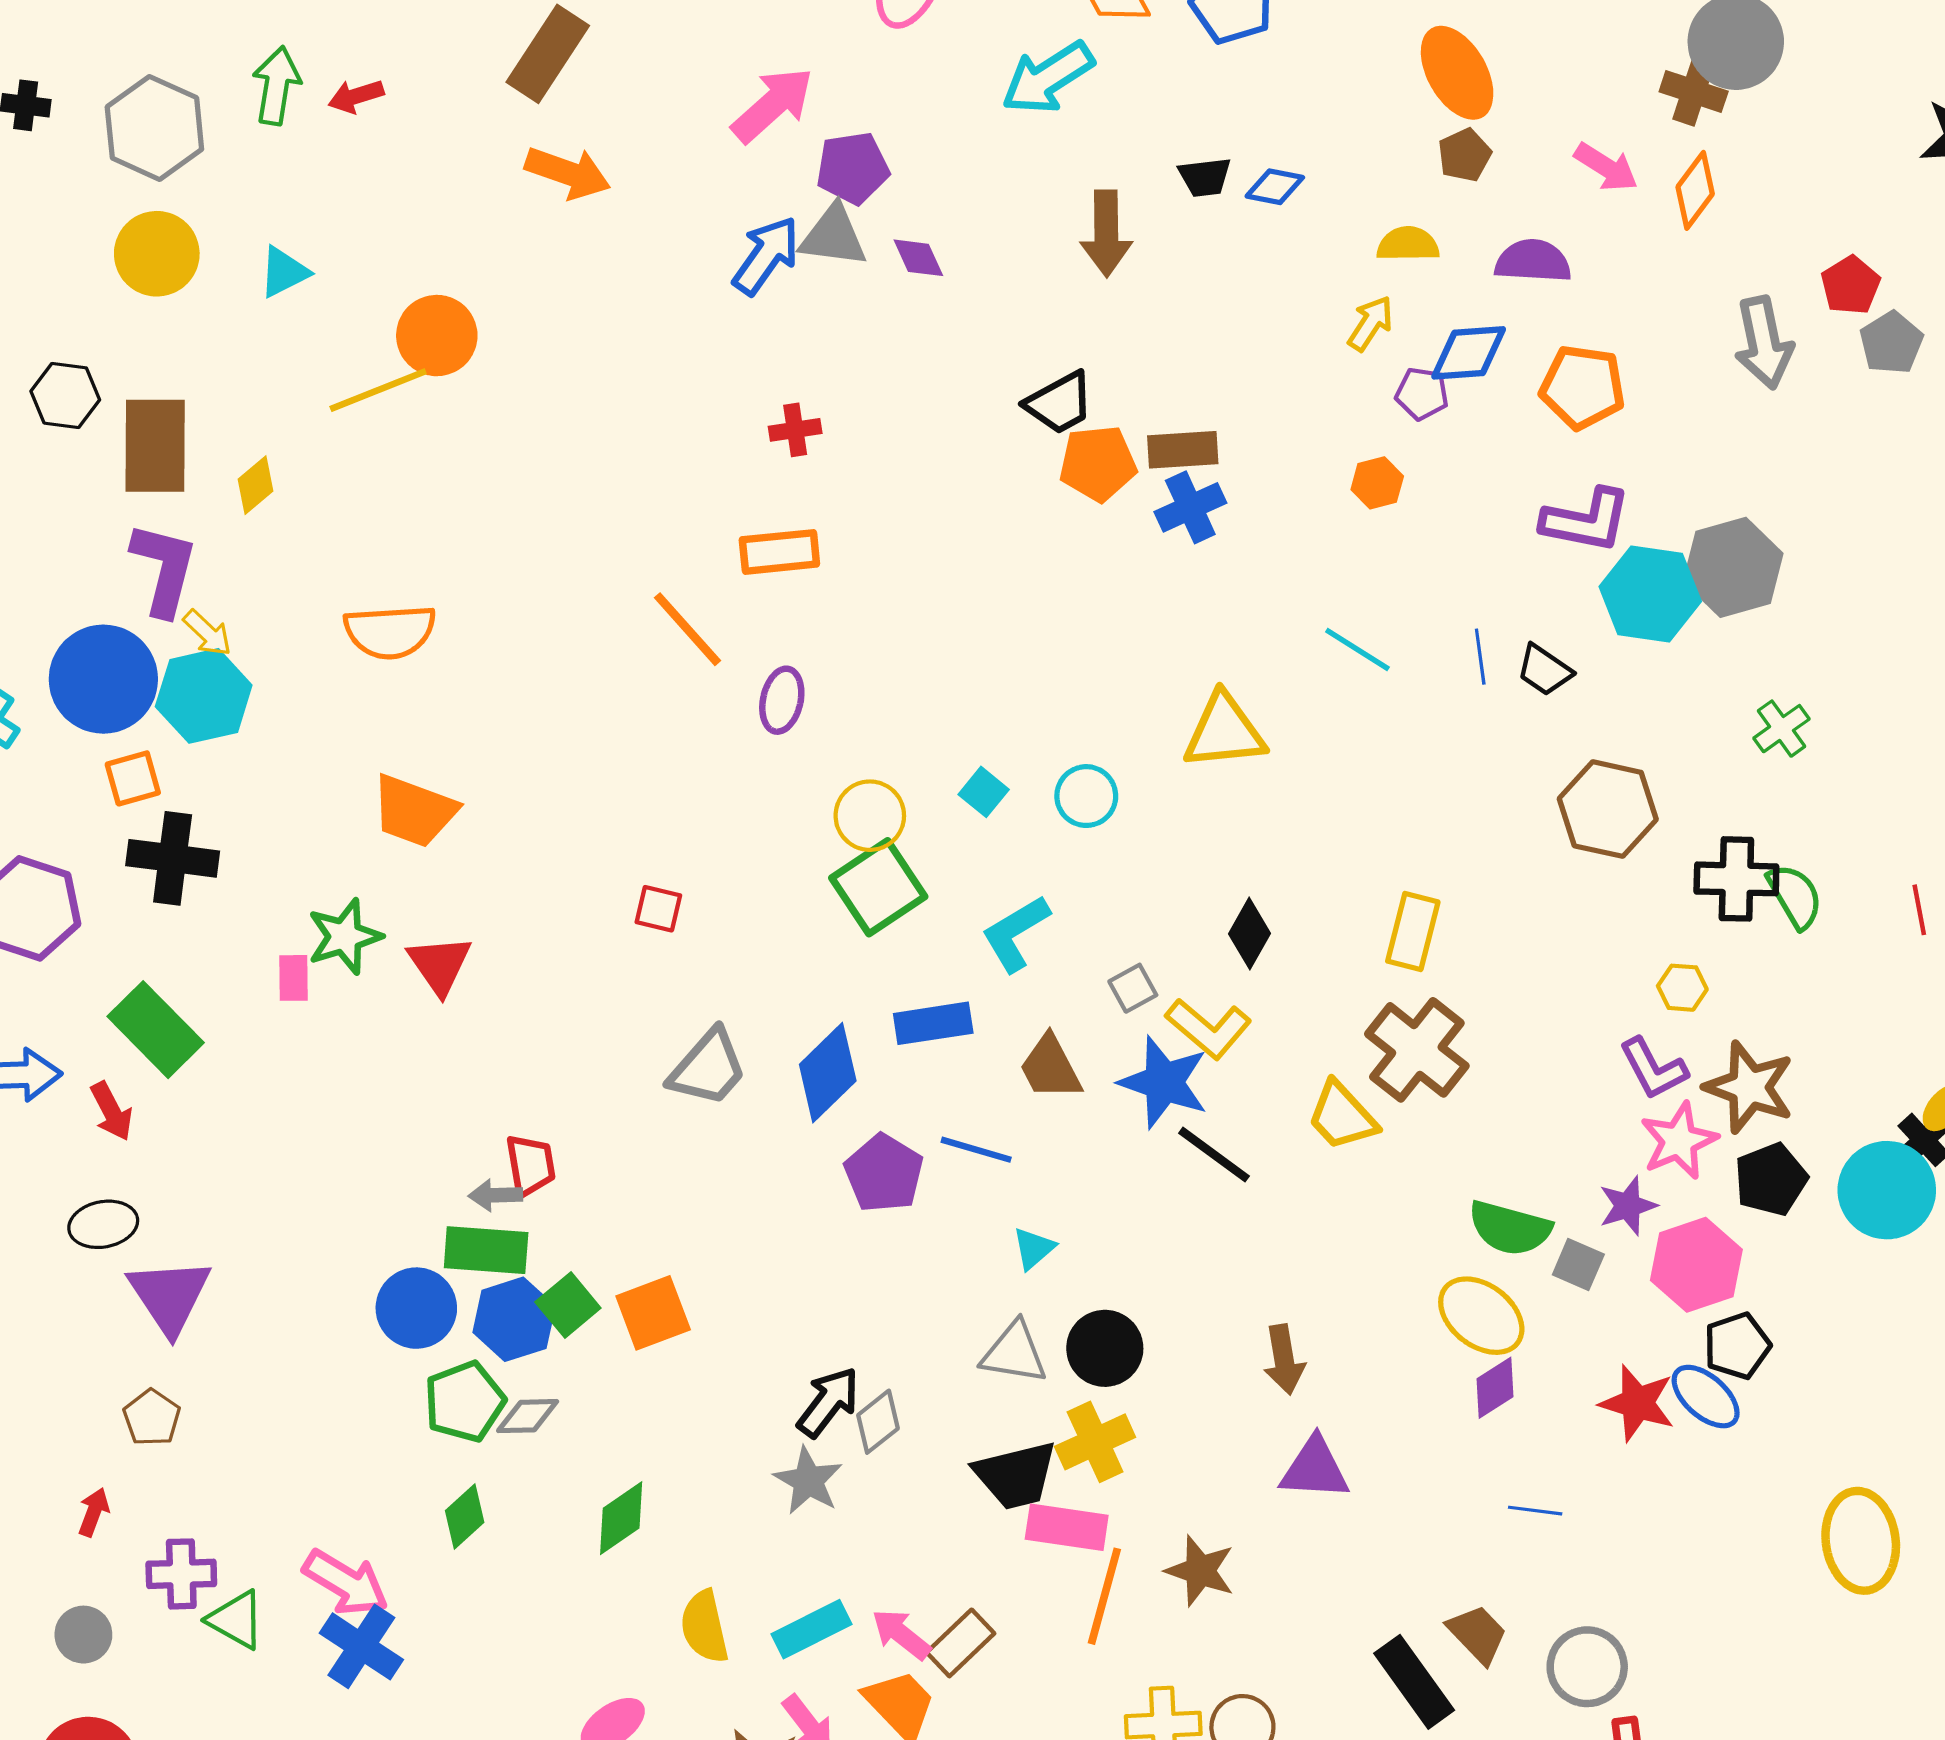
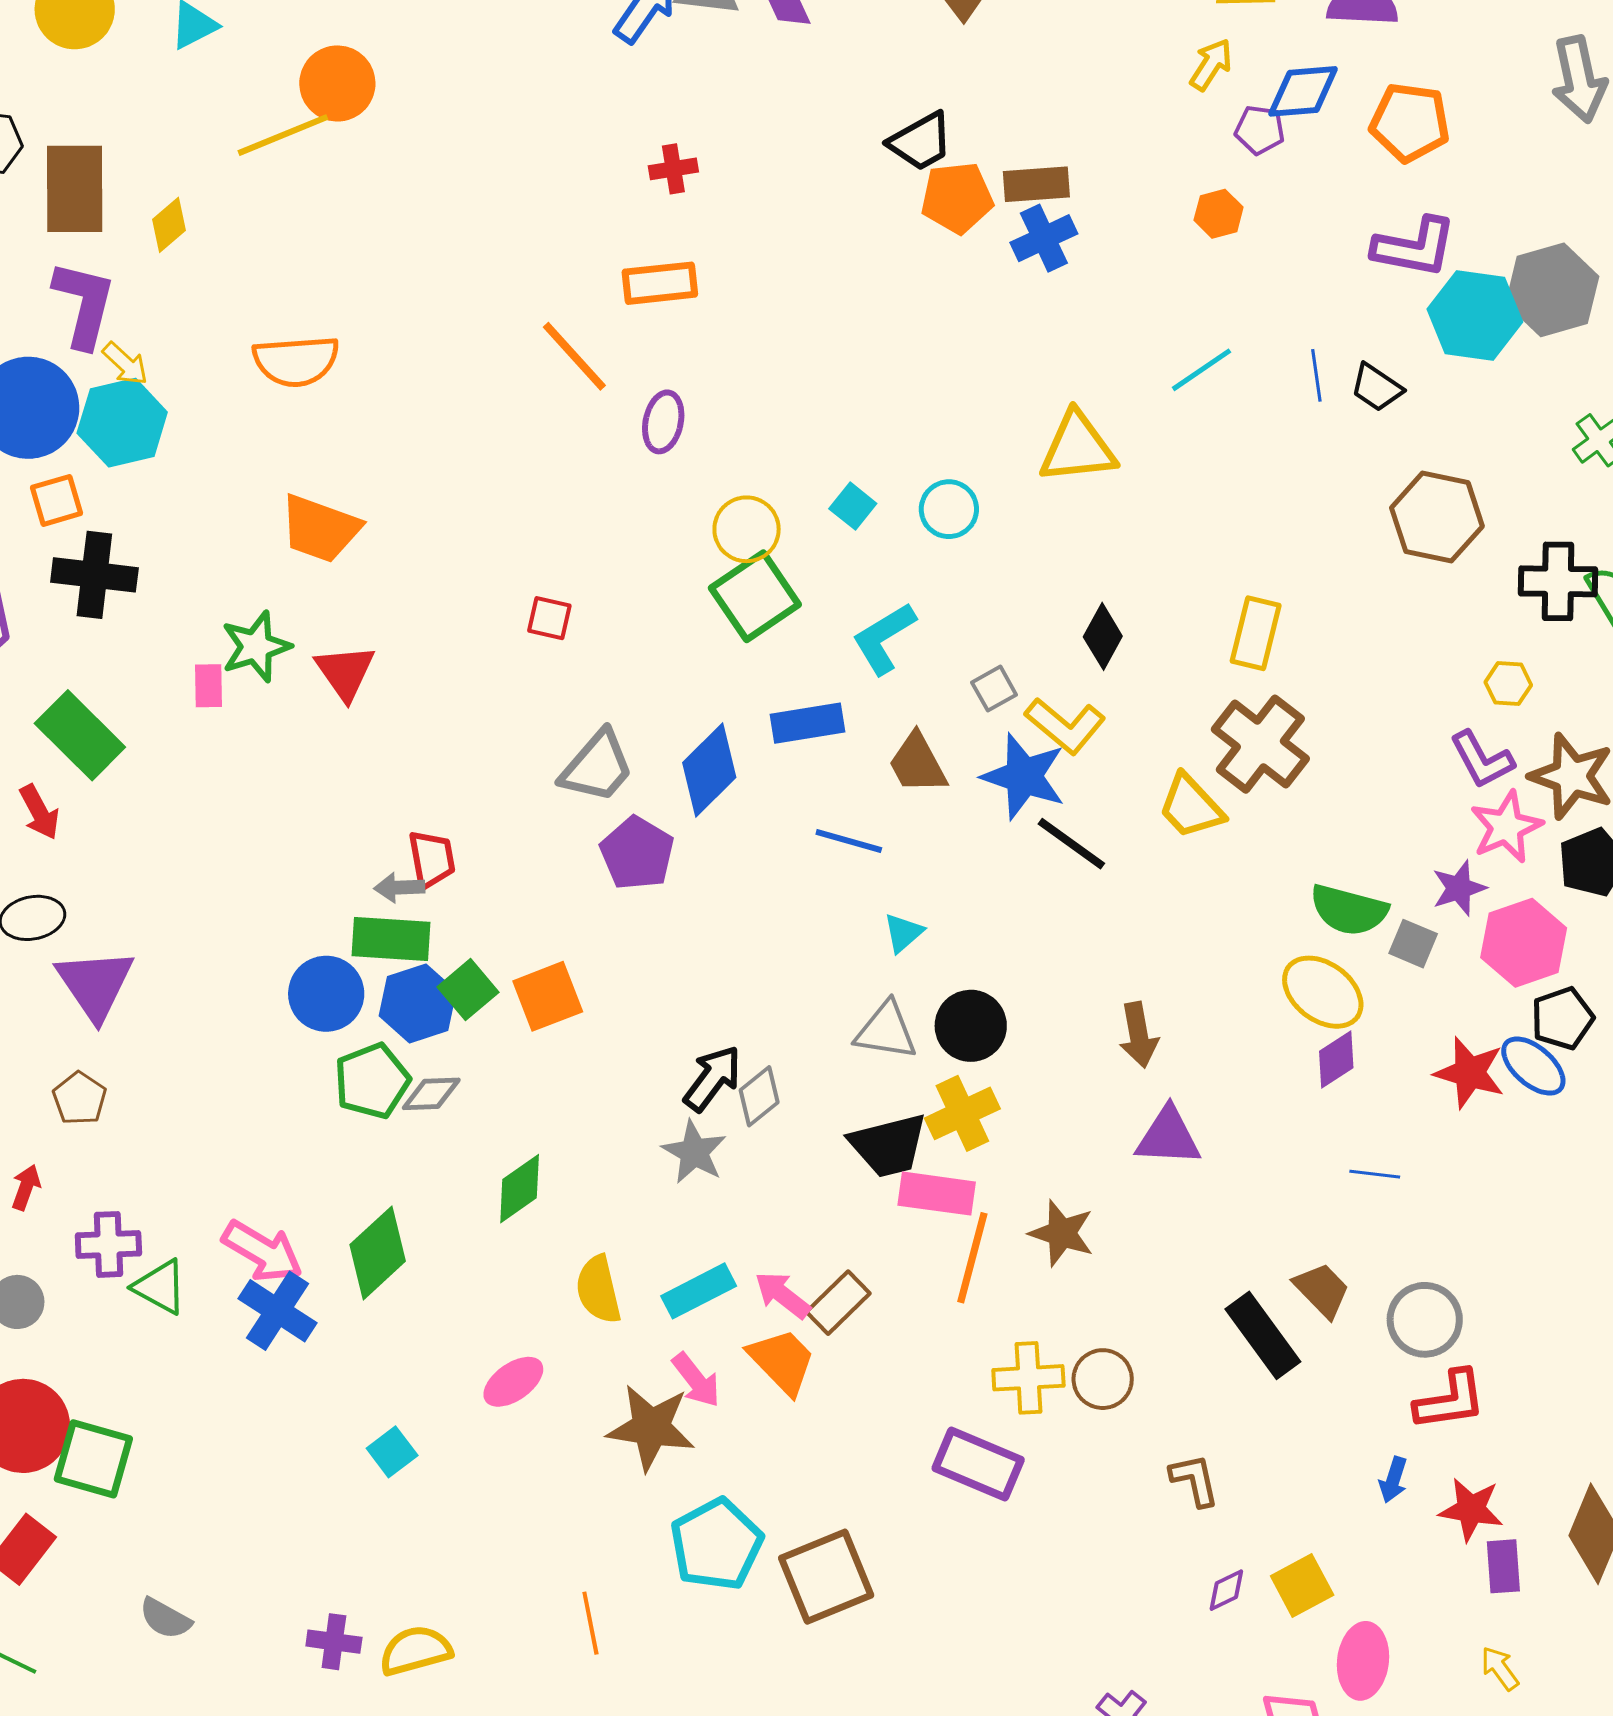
cyan line: (1357, 650) -> (1201, 370), turned -66
purple pentagon: (884, 1173) -> (637, 853), moved
green diamond: (465, 1516) -> (378, 1253), moved, size x1.5

